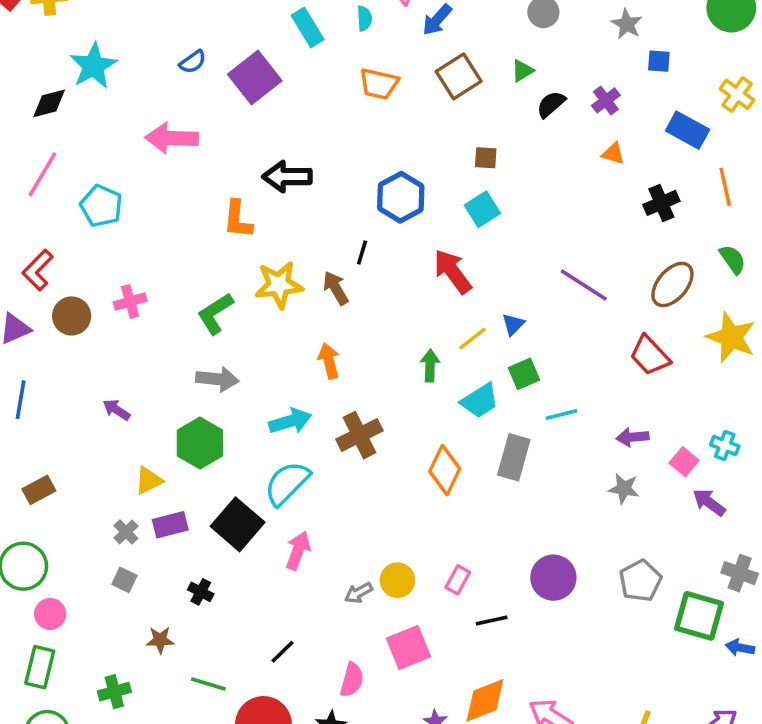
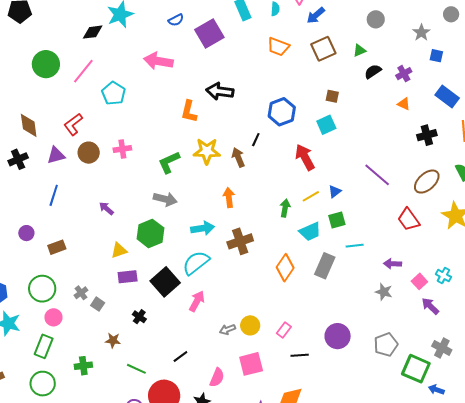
gray cross: (126, 532) -> (81, 293), moved

